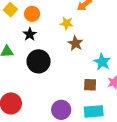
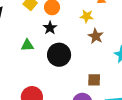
brown square: (90, 85) -> (94, 80), moved

